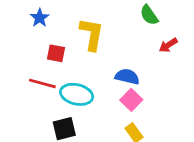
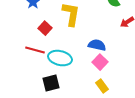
red square: (56, 53) -> (45, 28), turned 32

